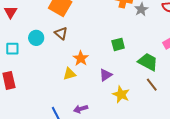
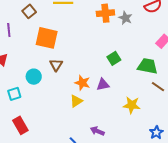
brown triangle: (61, 33) -> (56, 65), turned 40
purple triangle: (106, 75) -> (103, 84), moved, turned 40
purple arrow: (81, 109) -> (97, 131), turned 56

